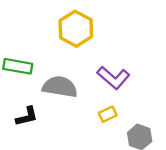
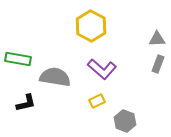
yellow hexagon: (76, 29) -> (91, 26), moved

